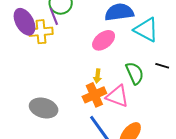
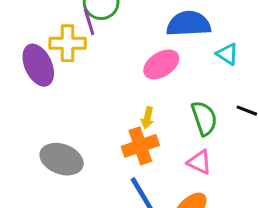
purple ellipse: (24, 22) -> (38, 65), moved
cyan triangle: (146, 30) -> (227, 54), size x0.6
pink triangle: (117, 96) -> (199, 162), moved, size x0.7

